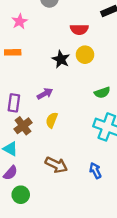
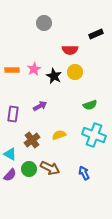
pink star: (20, 21) -> (34, 69), moved
yellow semicircle: (52, 120) -> (59, 135), moved, turned 48
brown cross: (23, 126) -> (32, 140), moved
green circle: (21, 195) -> (29, 169), moved

